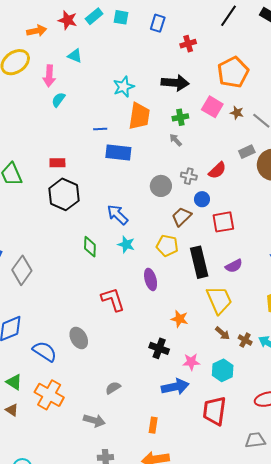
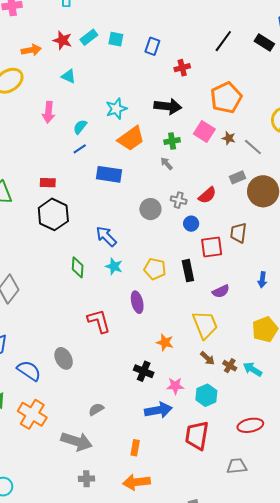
pink arrow: (49, 76) -> (48, 112), moved
cyan semicircle: (58, 100) -> (80, 127), moved
orange trapezoid: (139, 116) -> (131, 138), turned 44
blue line: (100, 129) -> (80, 149), moved, turned -32
brown trapezoid: (182, 217) -> (238, 233), moved, turned -40
black rectangle: (199, 262) -> (188, 271), moved, size x0.7
gray arrow: (94, 420) -> (77, 441), size x1.4

